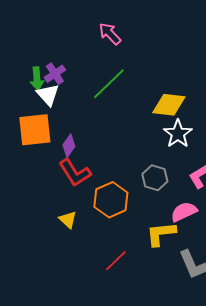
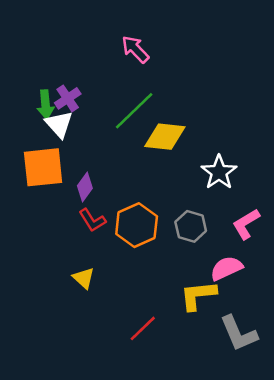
yellow diamond: (169, 105) -> (165, 137), moved
red L-shape: (75, 173) -> (92, 220), size x0.7
orange hexagon: (111, 200) -> (137, 225), moved

